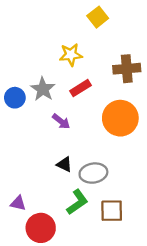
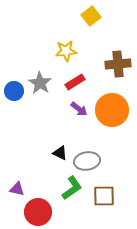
purple arrow: (61, 121) -> (79, 109), moved

